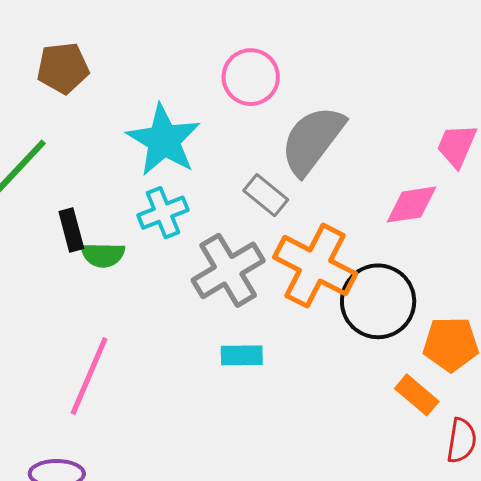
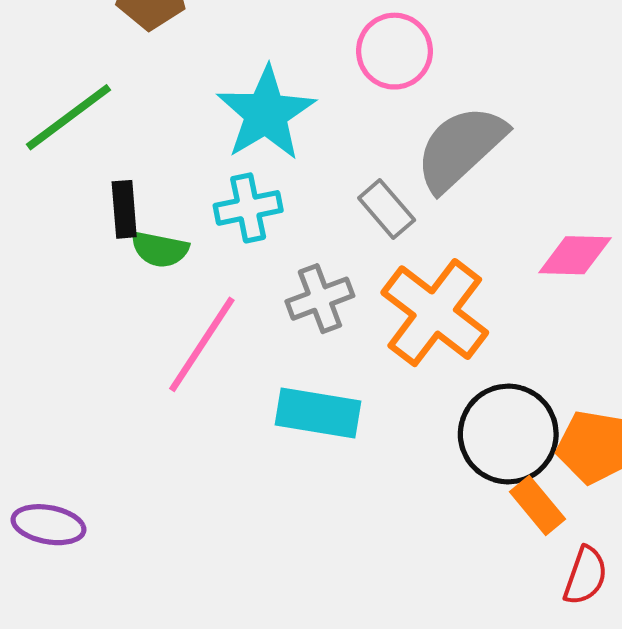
gray cross: (228, 270) -> (320, 299), size x0.7
black circle: (378, 301) -> (508, 434), moved
cyan rectangle: (242, 355) -> (318, 413), size x1.5
pink line: (89, 376) -> (202, 344), moved

